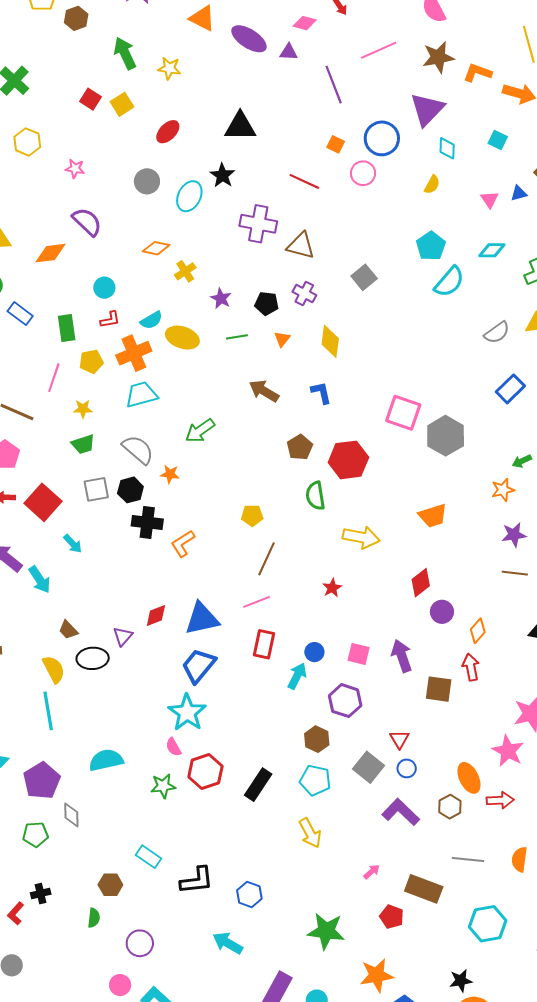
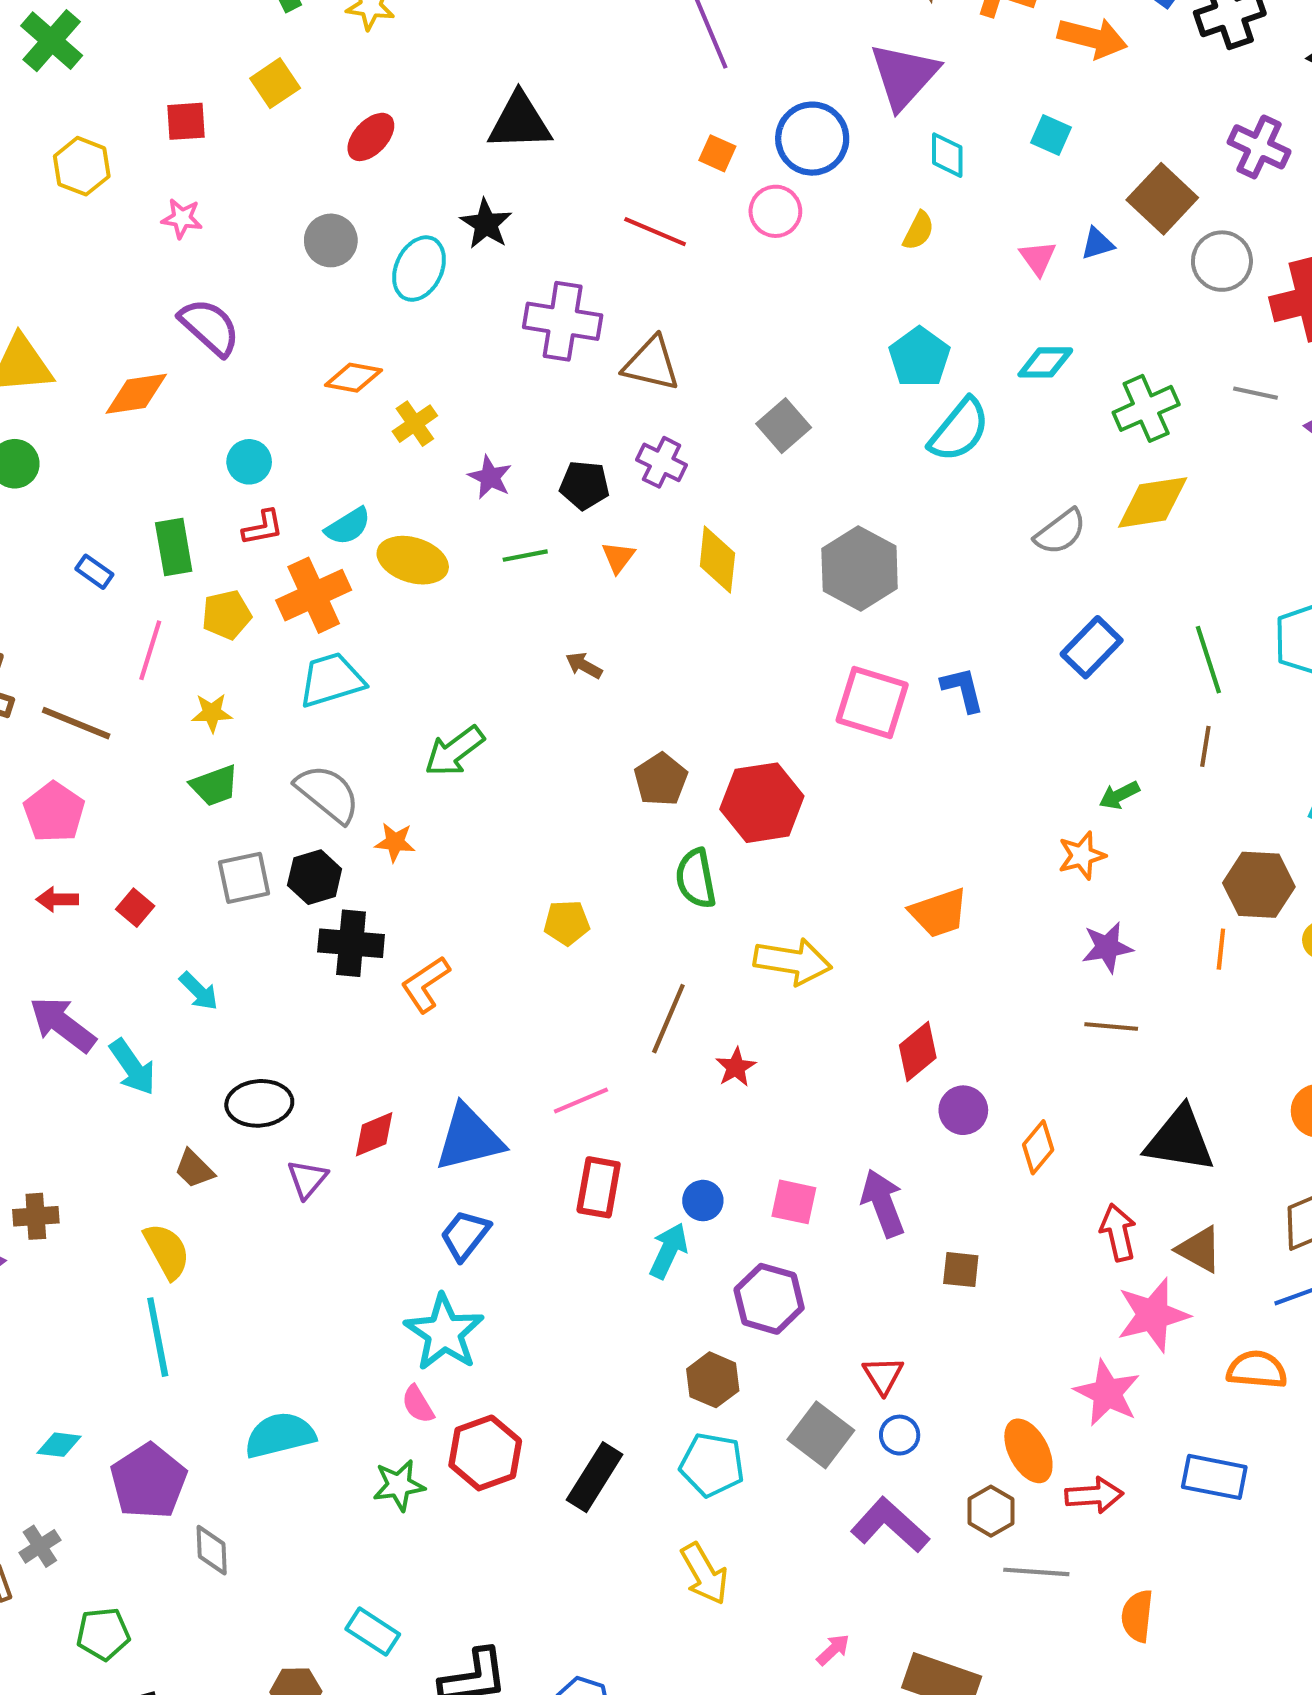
red square: (90, 99) -> (186, 121), moved, turned -35
blue rectangle: (20, 314) -> (94, 572), moved, size x0.7
brown arrow: (264, 391) -> (584, 665), size x0.6
blue L-shape: (321, 393) -> (963, 689), moved
gray hexagon: (446, 436) -> (860, 568), moved
red square: (43, 502) -> (135, 908), size x0.5
brown line: (266, 559) -> (668, 1019), moved
black ellipse: (93, 658) -> (259, 1103), moved
blue trapezoid: (199, 666) -> (465, 1235), size x0.7
red arrow: (471, 667) -> (1118, 1232), moved
brown square: (439, 689) -> (961, 1270), size x0.7
green pentagon: (35, 834) -> (103, 1634), moved
gray line: (468, 860) -> (1036, 1572), moved

